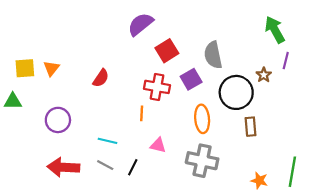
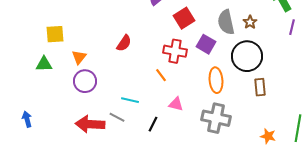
orange triangle: (51, 68) -> (79, 57), moved
brown star: (264, 75) -> (250, 22), moved
purple square: (191, 79) -> (206, 44), turned -30
orange line: (142, 113) -> (161, 75), turned -40
gray line: (105, 165) -> (117, 117), moved

